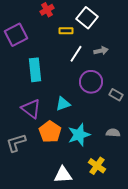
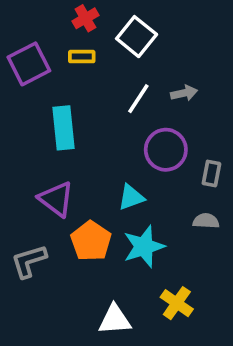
white square: (87, 18) -> (137, 37), moved
yellow rectangle: (66, 31) -> (82, 57), moved
gray rectangle: (116, 95) -> (211, 173), turned 72
cyan triangle: (63, 104) -> (131, 197), moved
gray semicircle: (113, 133) -> (206, 221), moved

